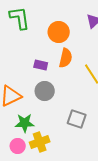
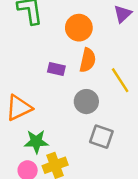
gray circle: (45, 91) -> (86, 102), moved

